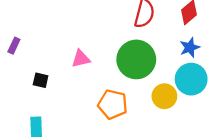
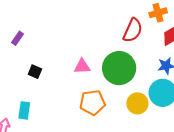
pink triangle: (81, 59) -> (82, 66), moved
orange pentagon: (113, 104) -> (92, 103), turned -30

